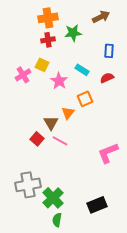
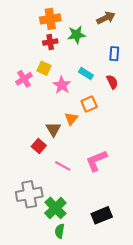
red semicircle: (107, 78) -> (112, 82), turned 88
pink line: (60, 141) -> (63, 166), moved
pink L-shape: (108, 153) -> (96, 161), moved

